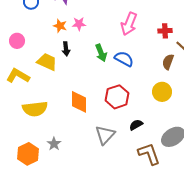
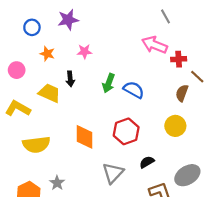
pink arrow: (129, 24) -> (155, 45), moved, turned 90
orange star: (60, 26) -> (47, 54), moved
green arrow: (101, 53) -> (109, 83), turned 42

